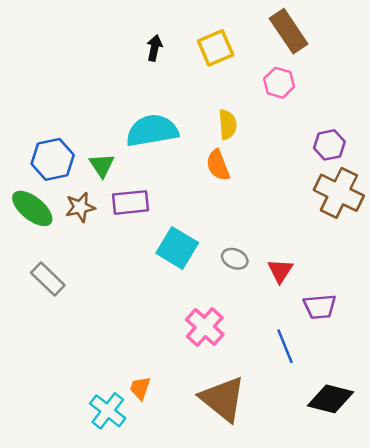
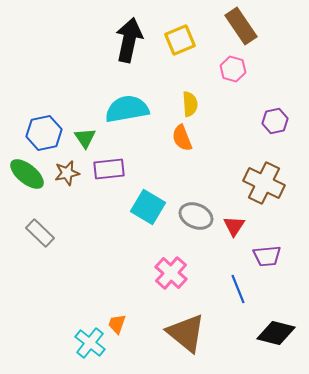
black arrow: (154, 48) -> (129, 40), size x2.0
brown cross: (339, 193) -> (264, 183), moved
gray ellipse: (235, 259) -> (196, 216), size x1.5

